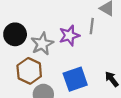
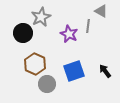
purple star: (69, 36) -> (69, 34), turned -30
gray star: (42, 44) -> (41, 17), moved

